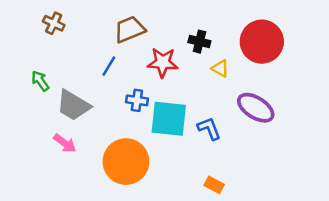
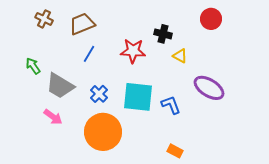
brown trapezoid: (130, 29) -> (82, 24), moved
red circle: (262, 42) -> (211, 19), moved, size x0.6
blue cross: (137, 100) -> (99, 94), moved, turned 36

